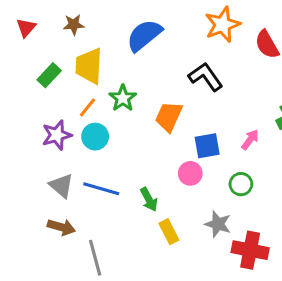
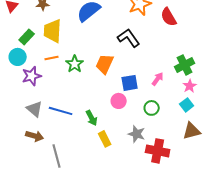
green star: (123, 98) -> (75, 64), moved
orange line: (87, 107) -> (52, 58), turned 40
cyan circle: (95, 137) -> (18, 57), moved

